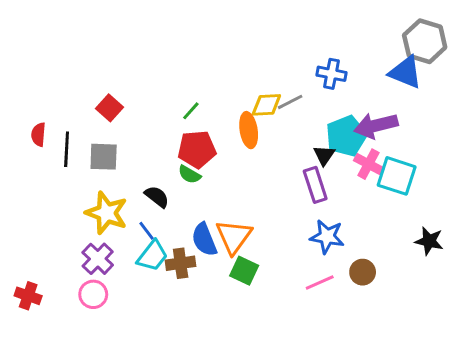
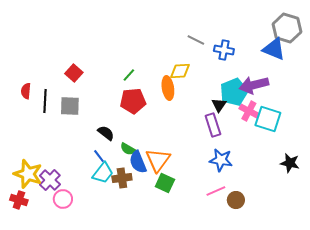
gray line: (290, 102) -> (196, 40), moved, turned 54
green semicircle: (189, 174) -> (128, 149), moved
yellow star: (107, 213) -> (28, 174), moved
purple cross: (98, 259) -> (50, 180), moved
brown circle: (363, 272) -> (236, 200), moved

